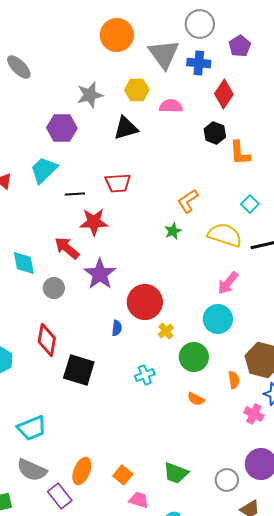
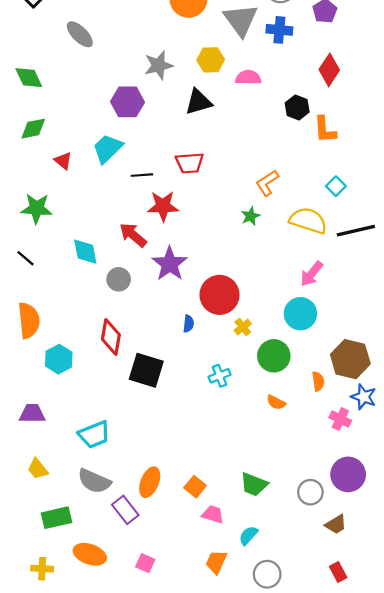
red diamond: (224, 94) -> (329, 70), moved

